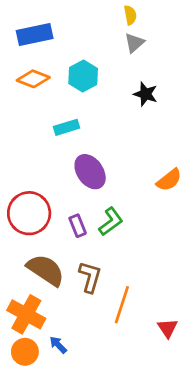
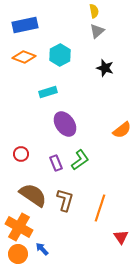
red circle: (29, 213) -> (21, 154), size x0.5
orange line: (122, 305) -> (100, 208), moved

